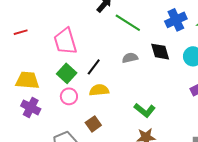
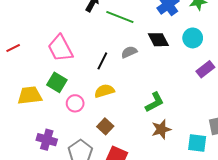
black line: (94, 67) -> (102, 61), moved
green square: (67, 73) -> (57, 82), moved
purple cross: (31, 107) -> (47, 140), moved
green L-shape: (145, 110) -> (155, 102), turned -55

